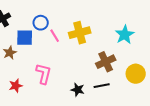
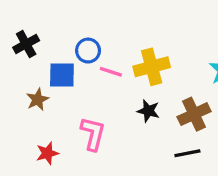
pink line: (55, 36) -> (111, 72), turned -40
black star: (78, 90) -> (148, 111), moved

